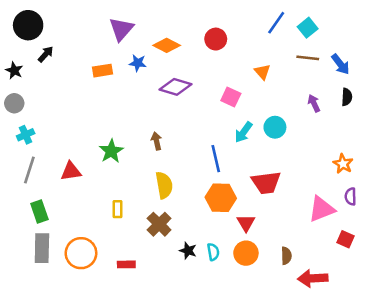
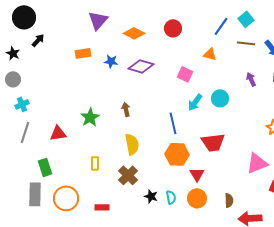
blue line: (276, 23) -> (221, 26), moved
blue star: (138, 63) -> (111, 61), moved
orange triangle: (262, 72) -> (210, 54), turned -32
green rectangle: (39, 212) -> (45, 167), moved

